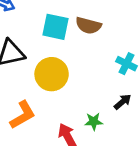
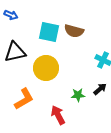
green star: (94, 122) -> (78, 95), moved

